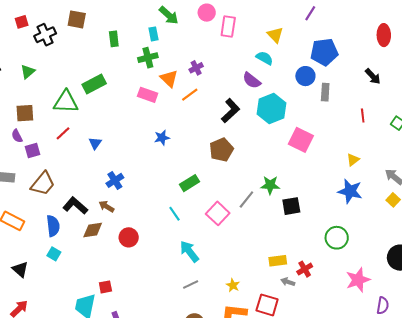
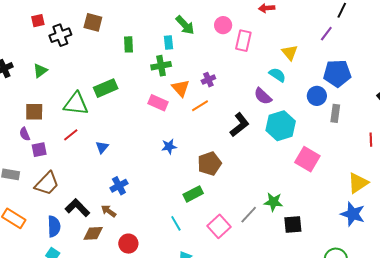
brown pentagon: (221, 150) -> (209, 164), moved
yellow triangle: (353, 160) -> (358, 183), size x1.6

